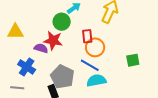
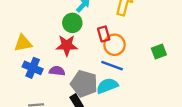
purple semicircle: (41, 48) -> (57, 71), moved
blue cross: (27, 67) -> (33, 68), moved
cyan semicircle: (96, 80) -> (107, 86), moved

